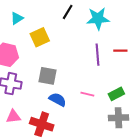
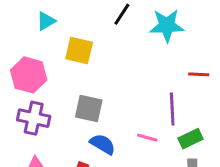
yellow square: (40, 37) -> (79, 50), turned 36
purple line: (98, 55) -> (172, 109), moved

